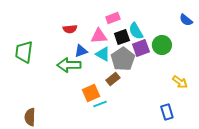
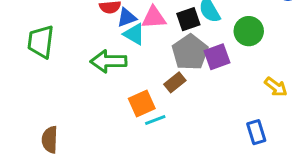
purple square: (141, 48) -> (217, 57), moved
blue triangle: (81, 51) -> (127, 18), moved
cyan triangle: (103, 54) -> (134, 34), moved

